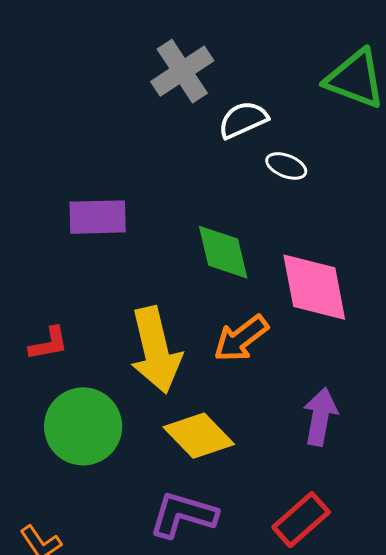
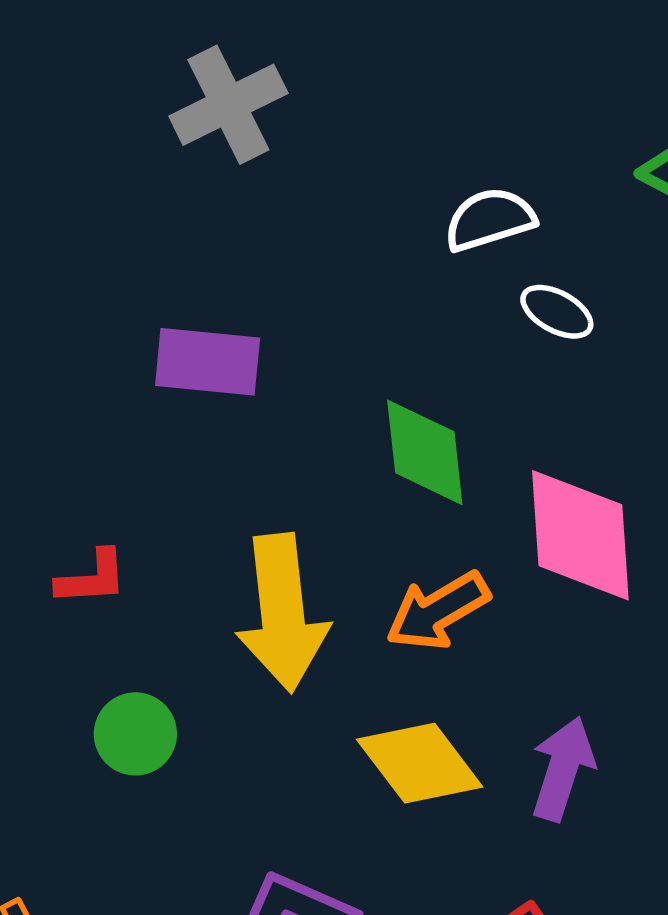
gray cross: (182, 71) -> (228, 105), moved
green circle: (83, 426) -> (135, 734), size x0.6
yellow diamond: (199, 436) -> (420, 763), moved

